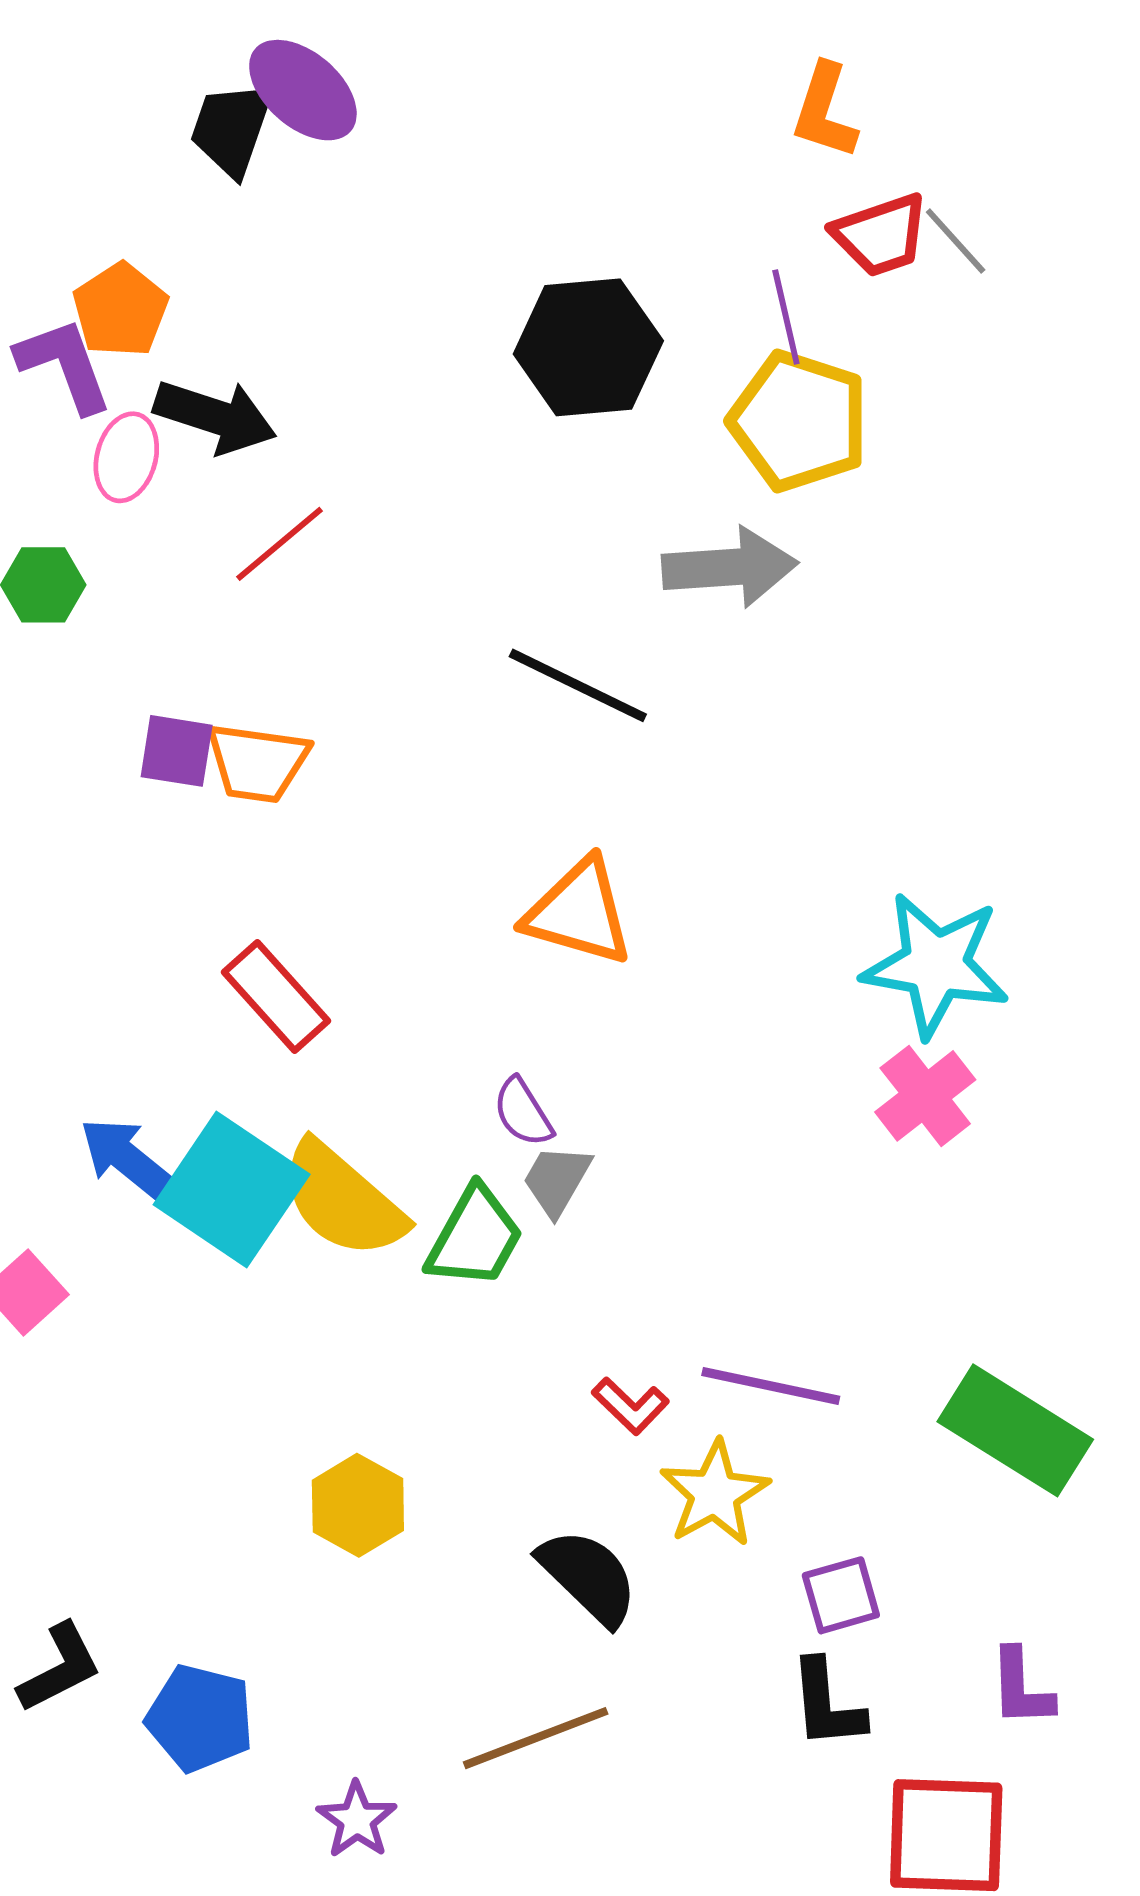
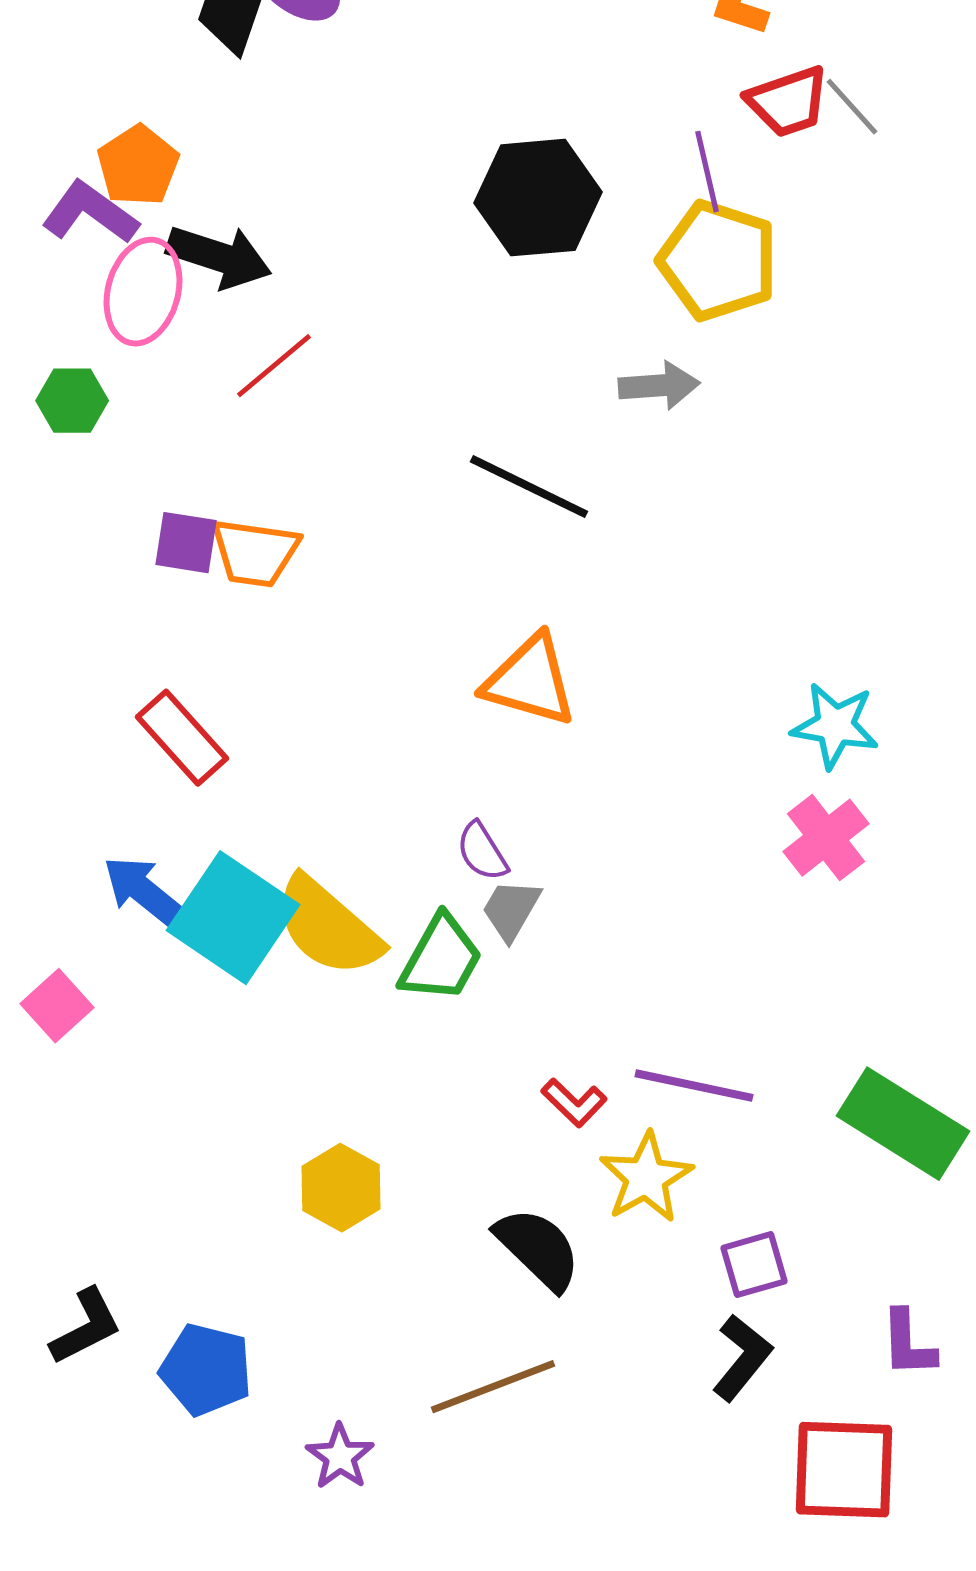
purple L-shape: (64, 365) -> (90, 213), turned -34
pink ellipse: (126, 457) -> (143, 292), size x1.4
gray arrow: (730, 567) -> (659, 386), size x0.7
cyan star: (936, 965) -> (835, 726), size x0.7
red rectangle: (276, 997) -> (182, 738), moved
black L-shape: (827, 1704) -> (742, 1358), turned -136

